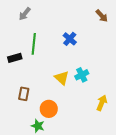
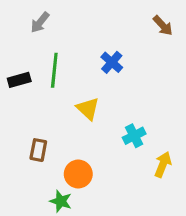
black rectangle: (15, 58) -> (19, 80), moved
cyan cross: (82, 75) -> (134, 136), moved
yellow triangle: (62, 78) -> (88, 109), moved

